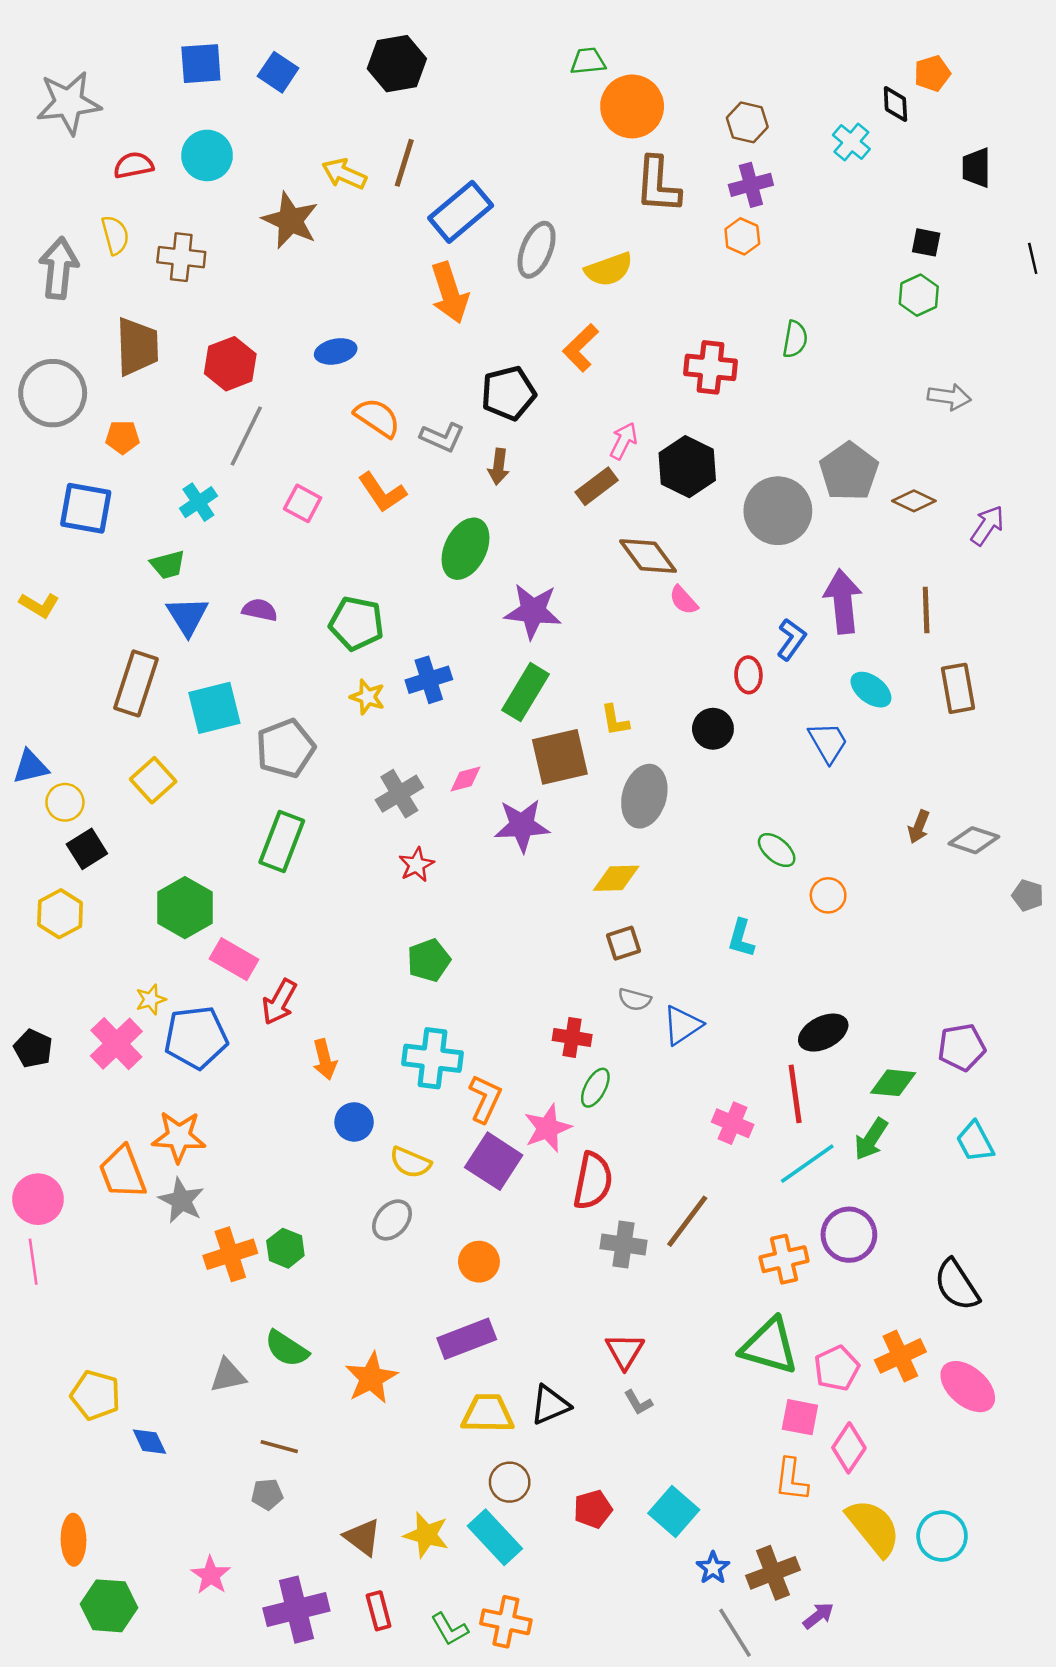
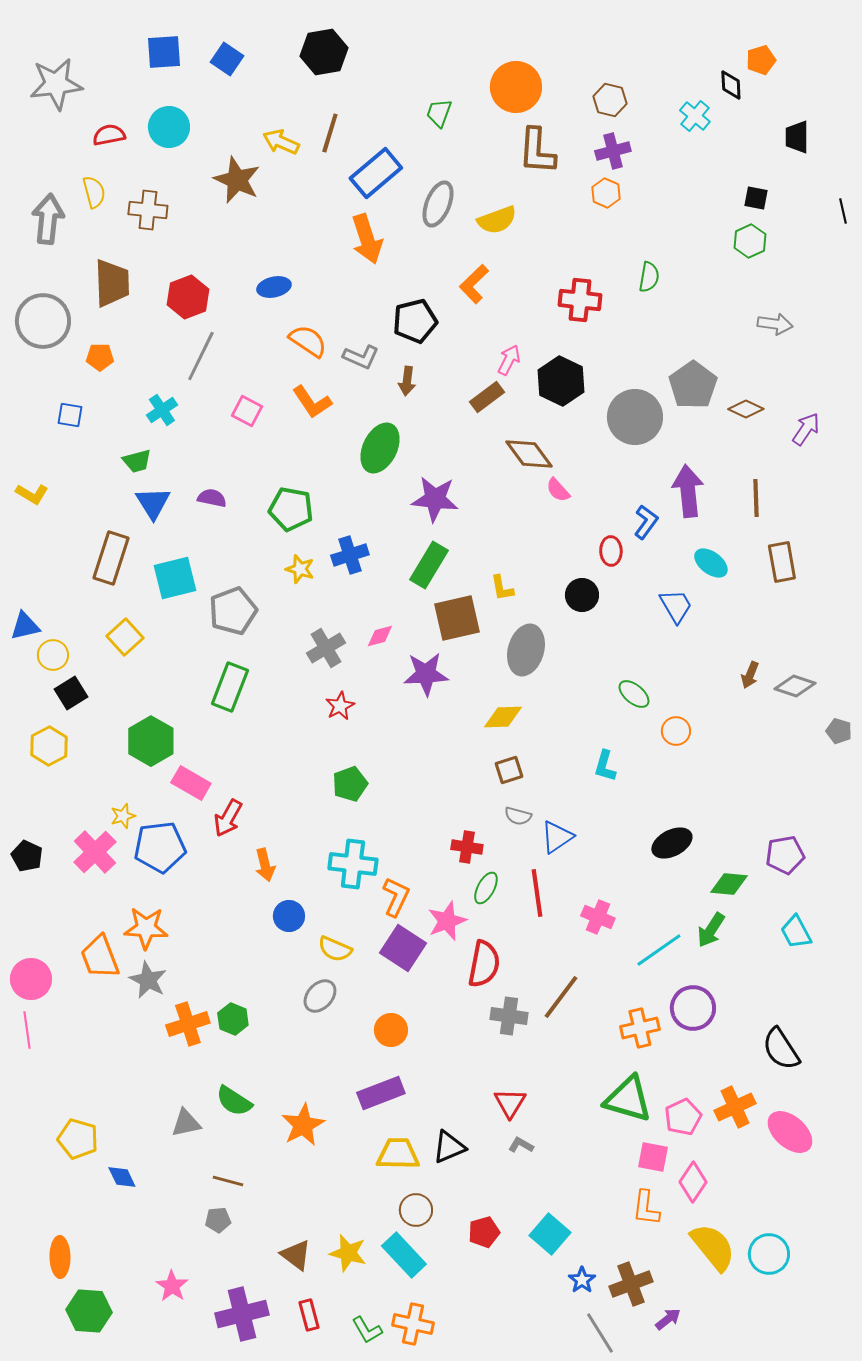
green trapezoid: (588, 61) -> (439, 113), moved, turned -64
blue square: (86, 508) -> (70, 415), size x0.6
red line: (795, 1094) -> (537, 893), moved
gray L-shape: (638, 1403) -> (521, 1145), turned 150

